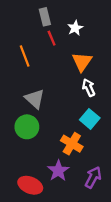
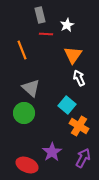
red line: (52, 38) -> (46, 34), turned -64
cyan square: (90, 119) -> (67, 105), moved
orange cross: (72, 144) -> (79, 126), moved

